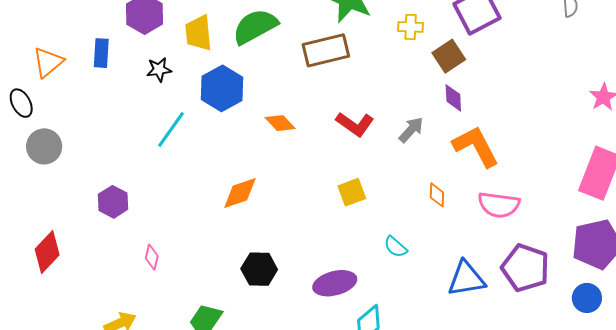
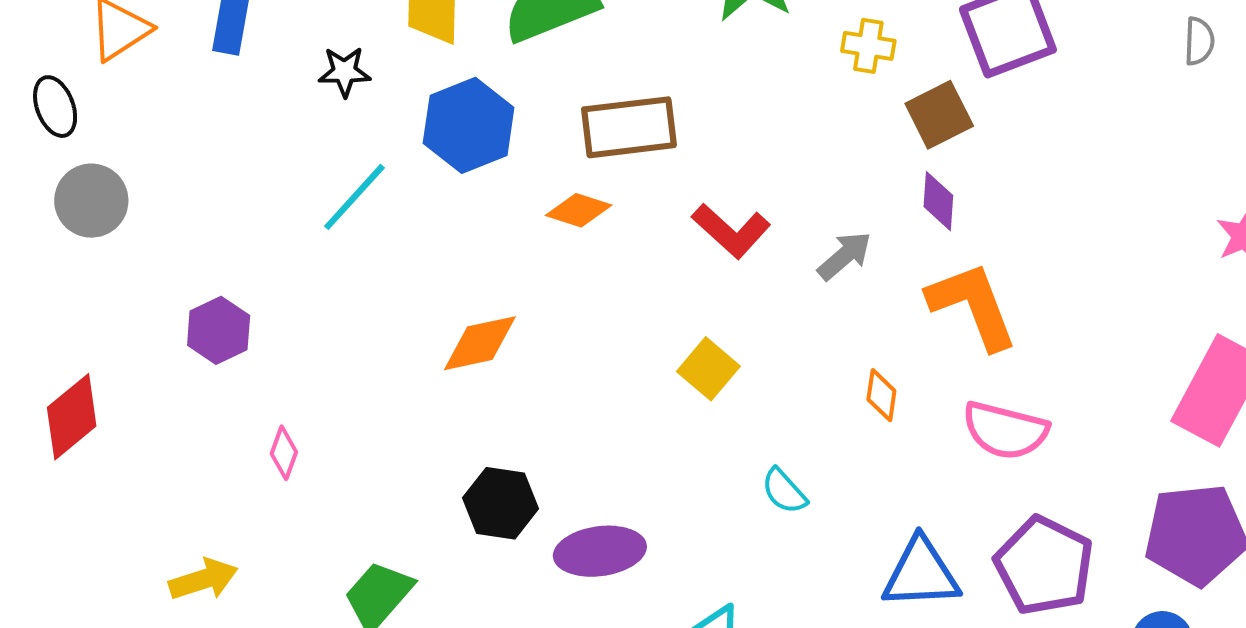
brown rectangle: (326, 50) -> (629, 127), moved
orange diamond: (280, 123) -> (579, 210), turned -36
yellow square: (352, 192) -> (708, 369), turned -36
purple ellipse: (335, 283) -> (600, 551), moved

